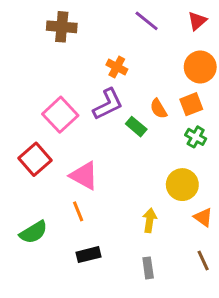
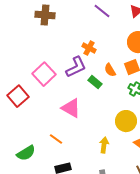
orange cross: (117, 67) -> (89, 48), moved
red square: (35, 159) -> (18, 96), moved
pink triangle: (84, 176) -> (71, 108), moved
orange line: (78, 211) -> (56, 139), turned -32

